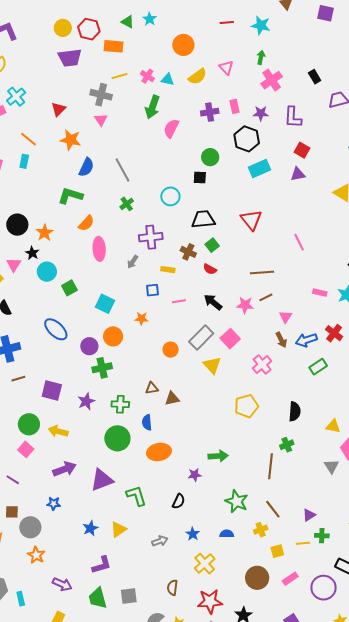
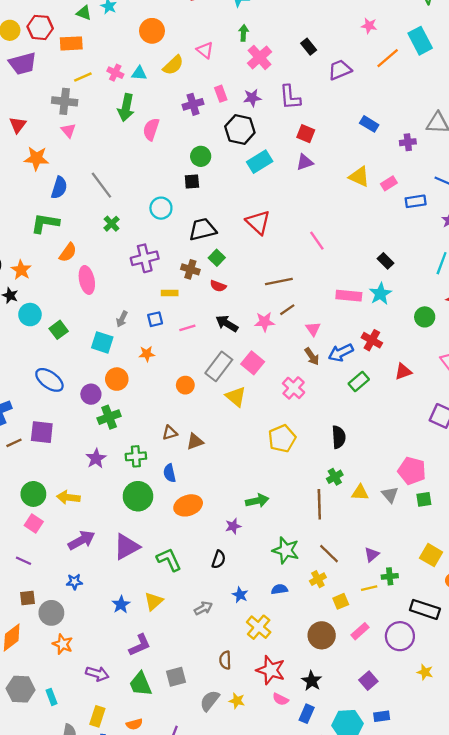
gray arrow: (133, 262) -> (122, 319), moved
pink rectangle: (320, 293) -> (349, 296), size x1.5
purple square: (52, 391) -> (42, 432), moved
yellow triangle: (333, 426) -> (360, 493), moved
red star: (210, 601) -> (271, 670), turned 30

